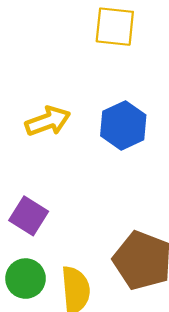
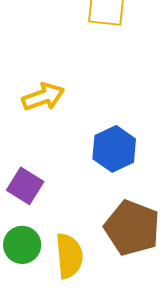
blue hexagon: (123, 125) -> (114, 149), moved

